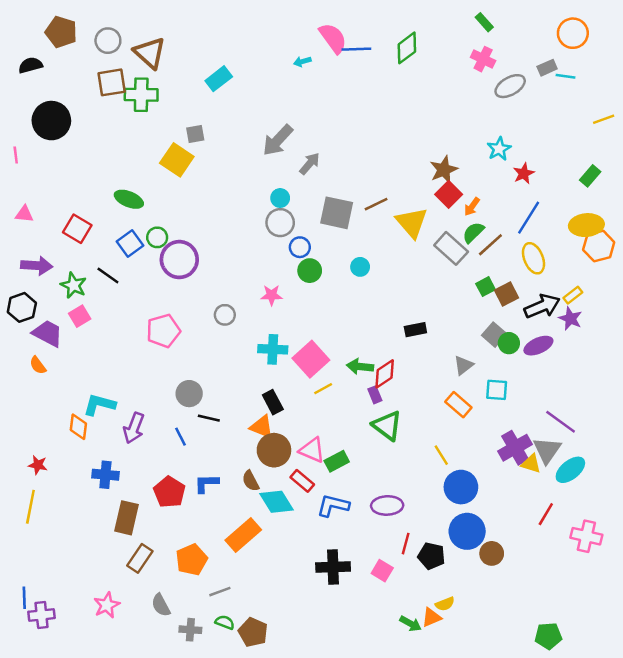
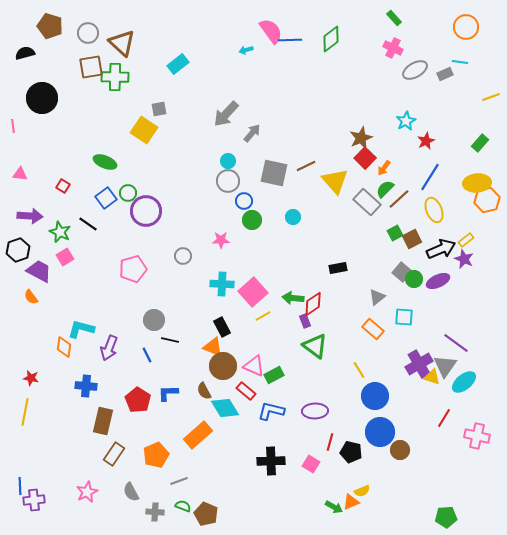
gray rectangle: (547, 68) -> (445, 74), moved
red square: (77, 229) -> (63, 186), size x0.6

